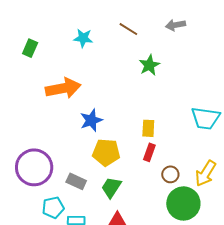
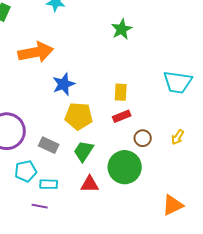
red rectangle: (149, 152) -> (122, 116), turned 48
yellow arrow: (205, 173) -> (178, 137), size x0.6
green circle: (183, 203) -> (125, 167), moved

